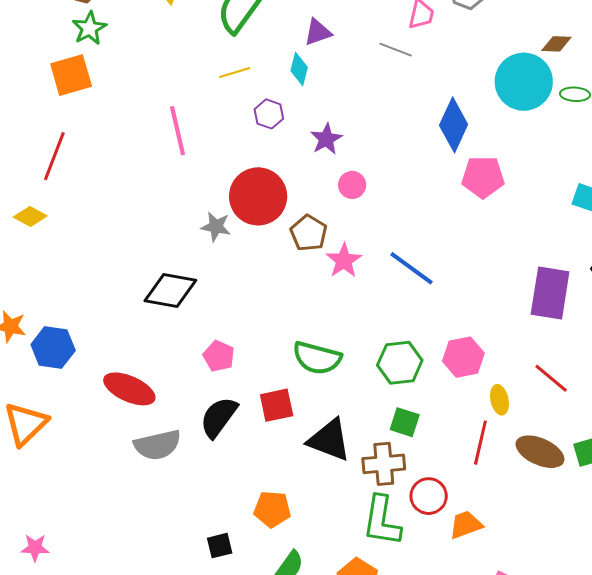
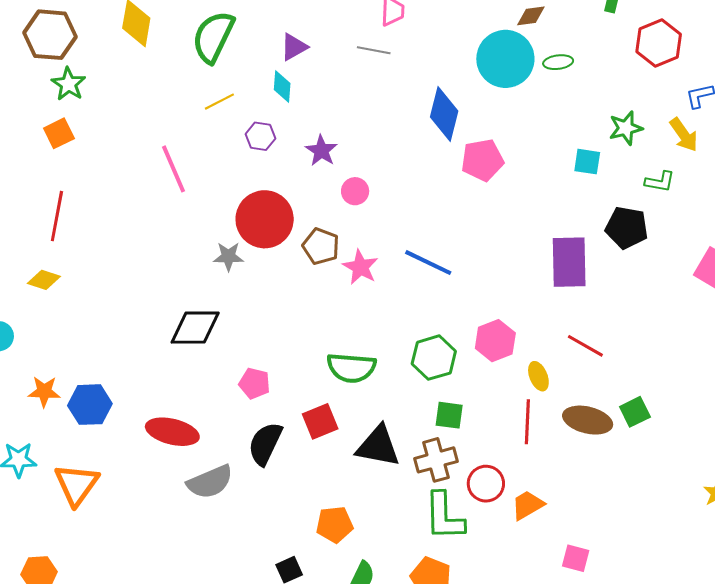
orange square: (71, 75) -> (59, 133), size x0.7

